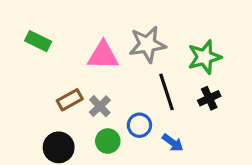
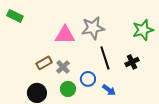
green rectangle: (38, 41) -> (15, 16), moved
green star: (204, 57) -> (143, 30), moved

